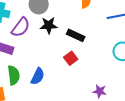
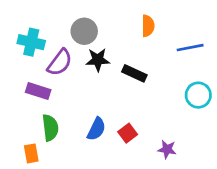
red square: (71, 58) -> (128, 133), moved
blue semicircle: (38, 76) -> (96, 129), moved

